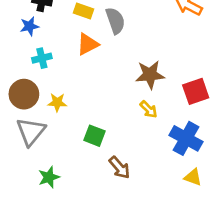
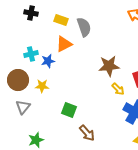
blue star: (29, 26) -> (48, 61), moved
yellow arrow: (149, 109) -> (118, 89), moved
gray triangle: (31, 132) -> (23, 107), size x0.7

